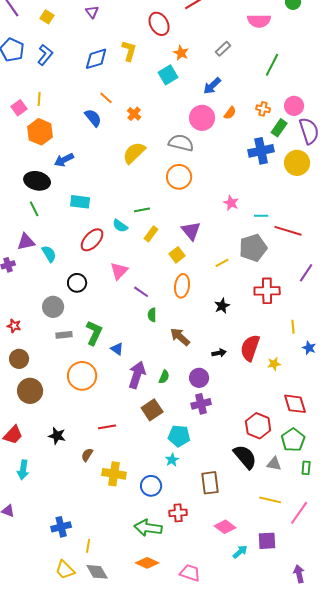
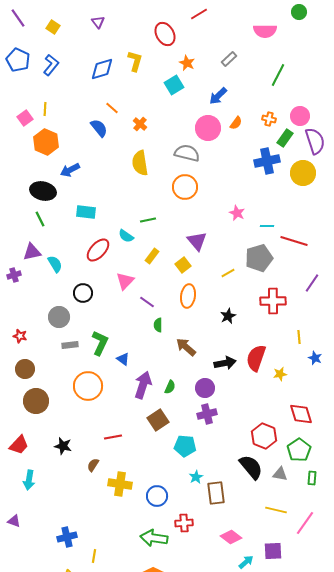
yellow semicircle: (134, 153) -> (140, 163), turned -55
yellow rectangle: (151, 234) -> (152, 256), moved
black arrow: (219, 353) -> (225, 363), size x1.5
cyan star: (172, 460) -> (196, 477), moved

